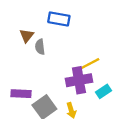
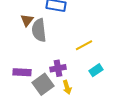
gray semicircle: (40, 47) -> (39, 30), size x1.6
purple cross: (79, 80) -> (58, 68), moved, size x0.7

